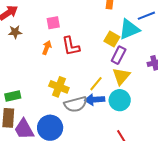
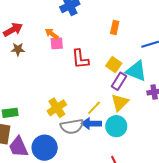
cyan triangle: (129, 29) -> (136, 71), moved, turned 40
red L-shape: (71, 46) -> (80, 59), moved
orange arrow: (47, 48) -> (52, 34), moved, turned -80
yellow cross: (59, 87) -> (57, 108), turned 30

